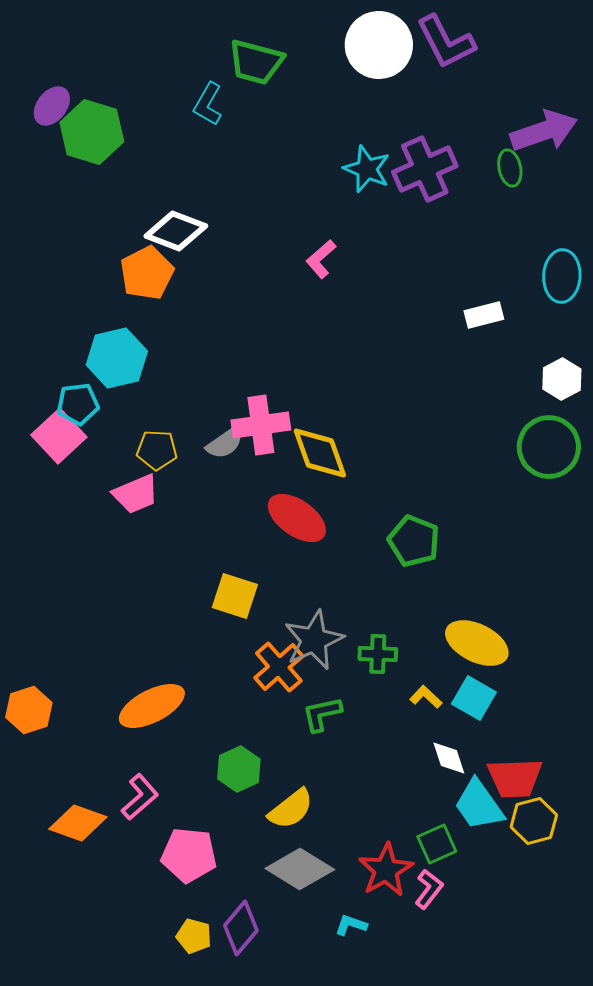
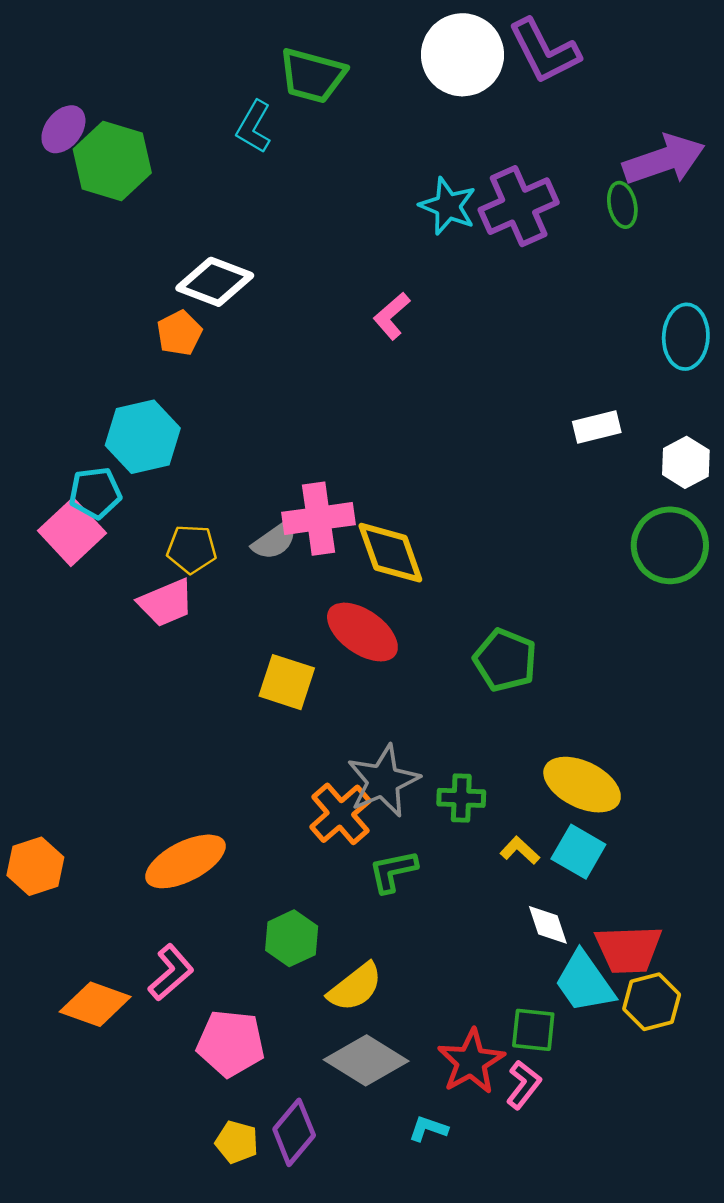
orange pentagon: (147, 273) -> (179, 333), size x0.7
white rectangle: (484, 315) -> (597, 427), moved
yellow square: (235, 596) -> (287, 682), moved
green square: (437, 844) -> (533, 1030), turned 30

